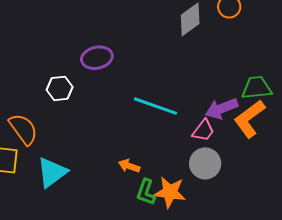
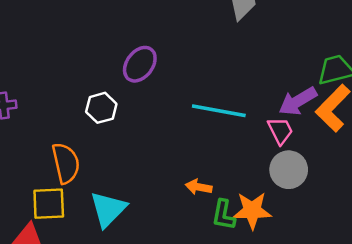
purple ellipse: (97, 58) -> (140, 64), turned -32
orange semicircle: (23, 129) -> (66, 163), turned 32
pink trapezoid: (203, 130) -> (280, 131), turned -55

